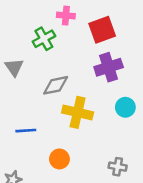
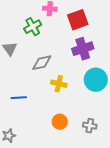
cyan circle: (125, 107) -> (96, 80), size x1.5
yellow cross: (78, 112) -> (59, 84), size x0.7
orange circle: (59, 159) -> (60, 122), moved

